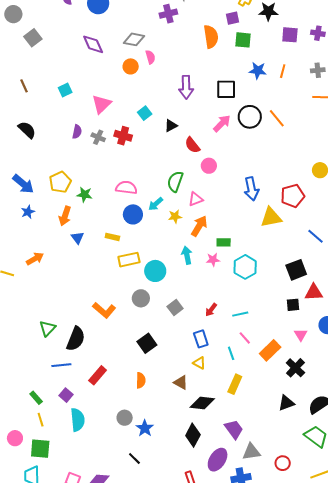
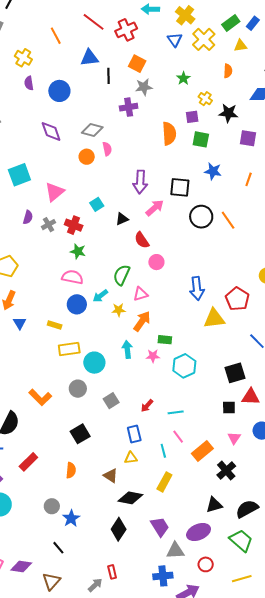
orange line: (283, 71) -> (249, 179), moved
cyan square: (65, 90) -> (19, 175), size x1.6
pink arrow: (222, 123) -> (155, 208), moved
gray cross: (98, 137) -> (48, 225), turned 32
green star: (84, 195) -> (78, 251), moved
red pentagon: (293, 196) -> (237, 299), turned -30
yellow triangle: (199, 363) -> (131, 458), turned -40
purple ellipse: (218, 460) -> (199, 532), moved, turned 30

